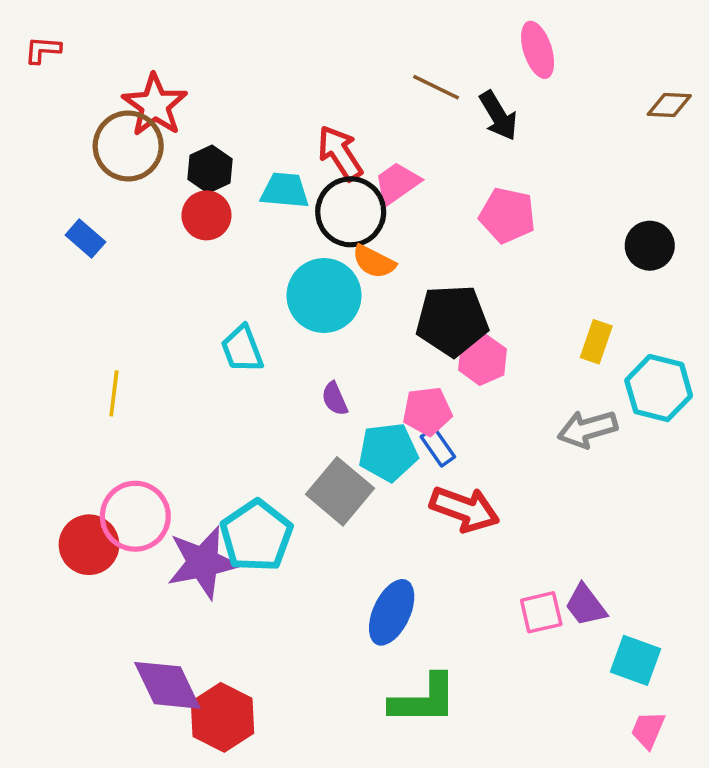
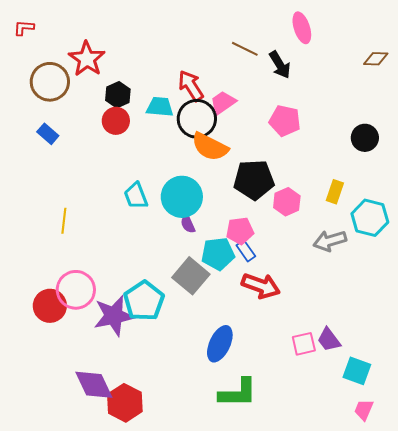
brown circle: (128, 146) -> (50, 82), moved
orange semicircle: (374, 262) -> (210, 147), size x1.5
cyan circle: (324, 295) -> (182, 197), moved
pink hexagon: (482, 360) -> (287, 202), moved

